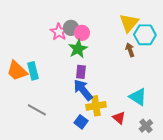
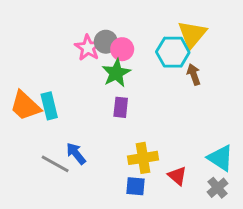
cyan hexagon: (145, 35) -> (173, 52), moved
blue arrow: (83, 90) -> (76, 153), moved, size x0.7
cyan triangle: (138, 97) -> (221, 158), moved
blue square: (81, 122) -> (136, 186), moved, turned -32

